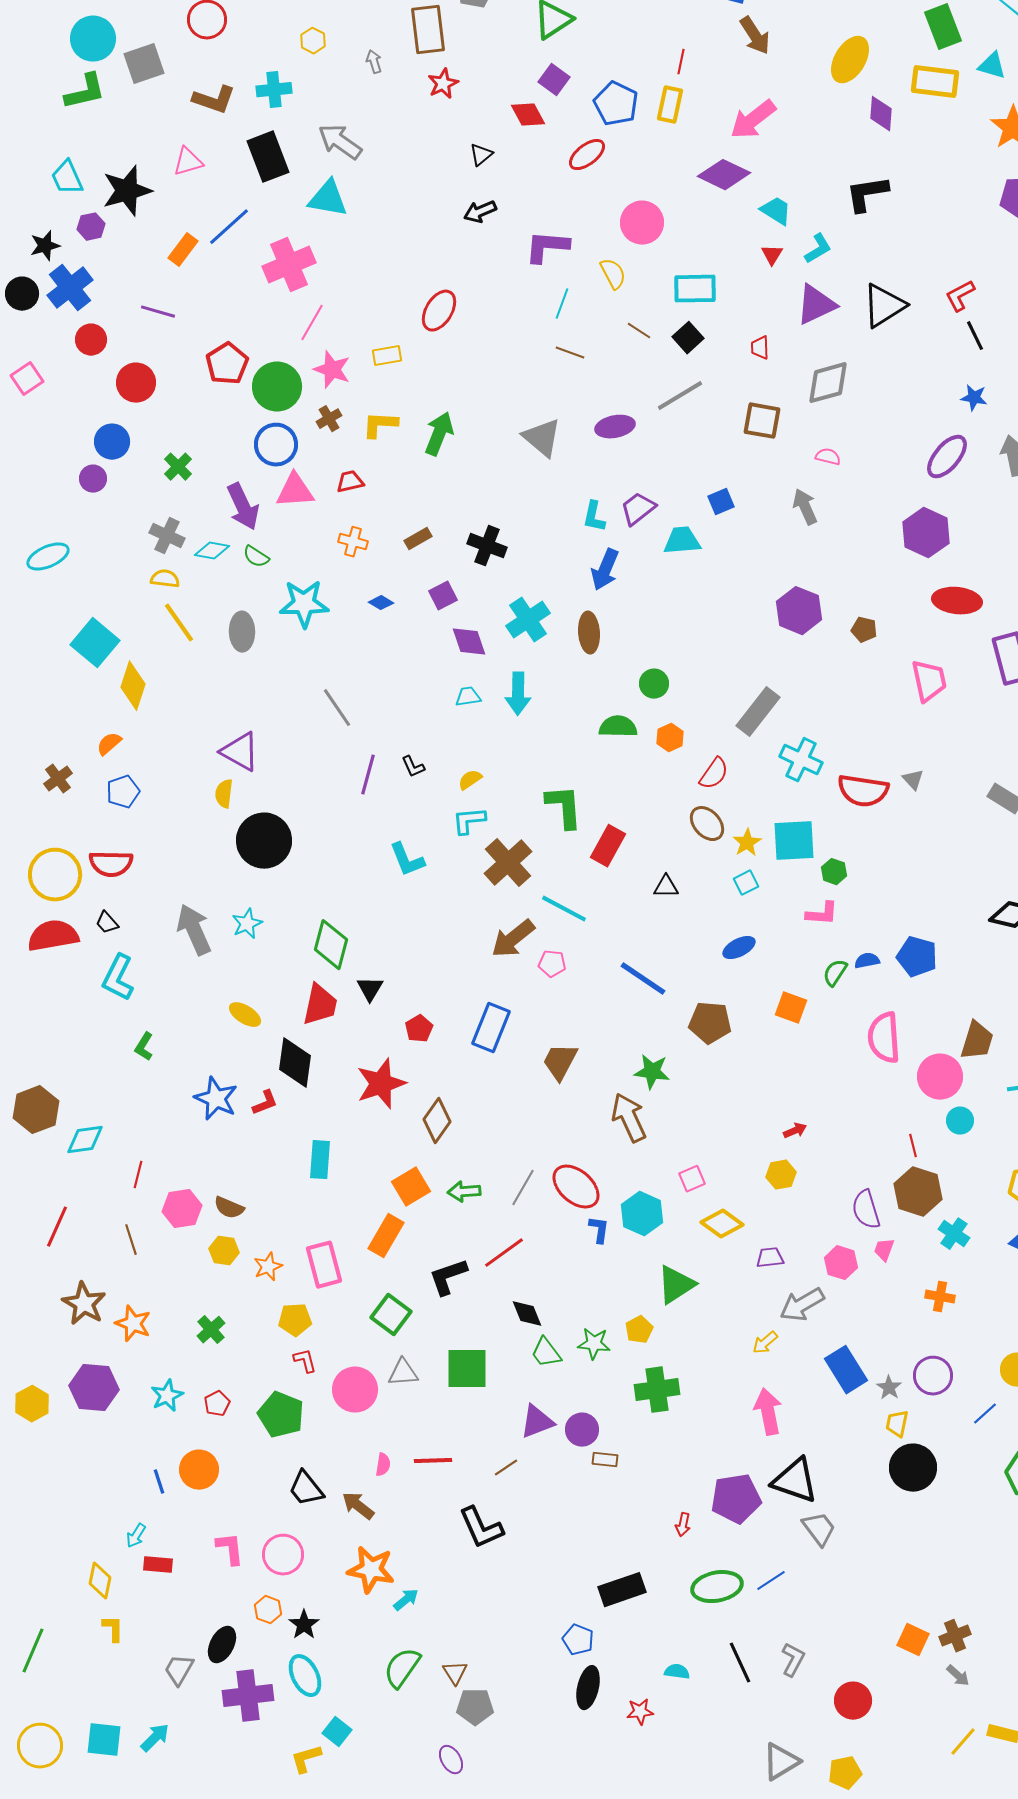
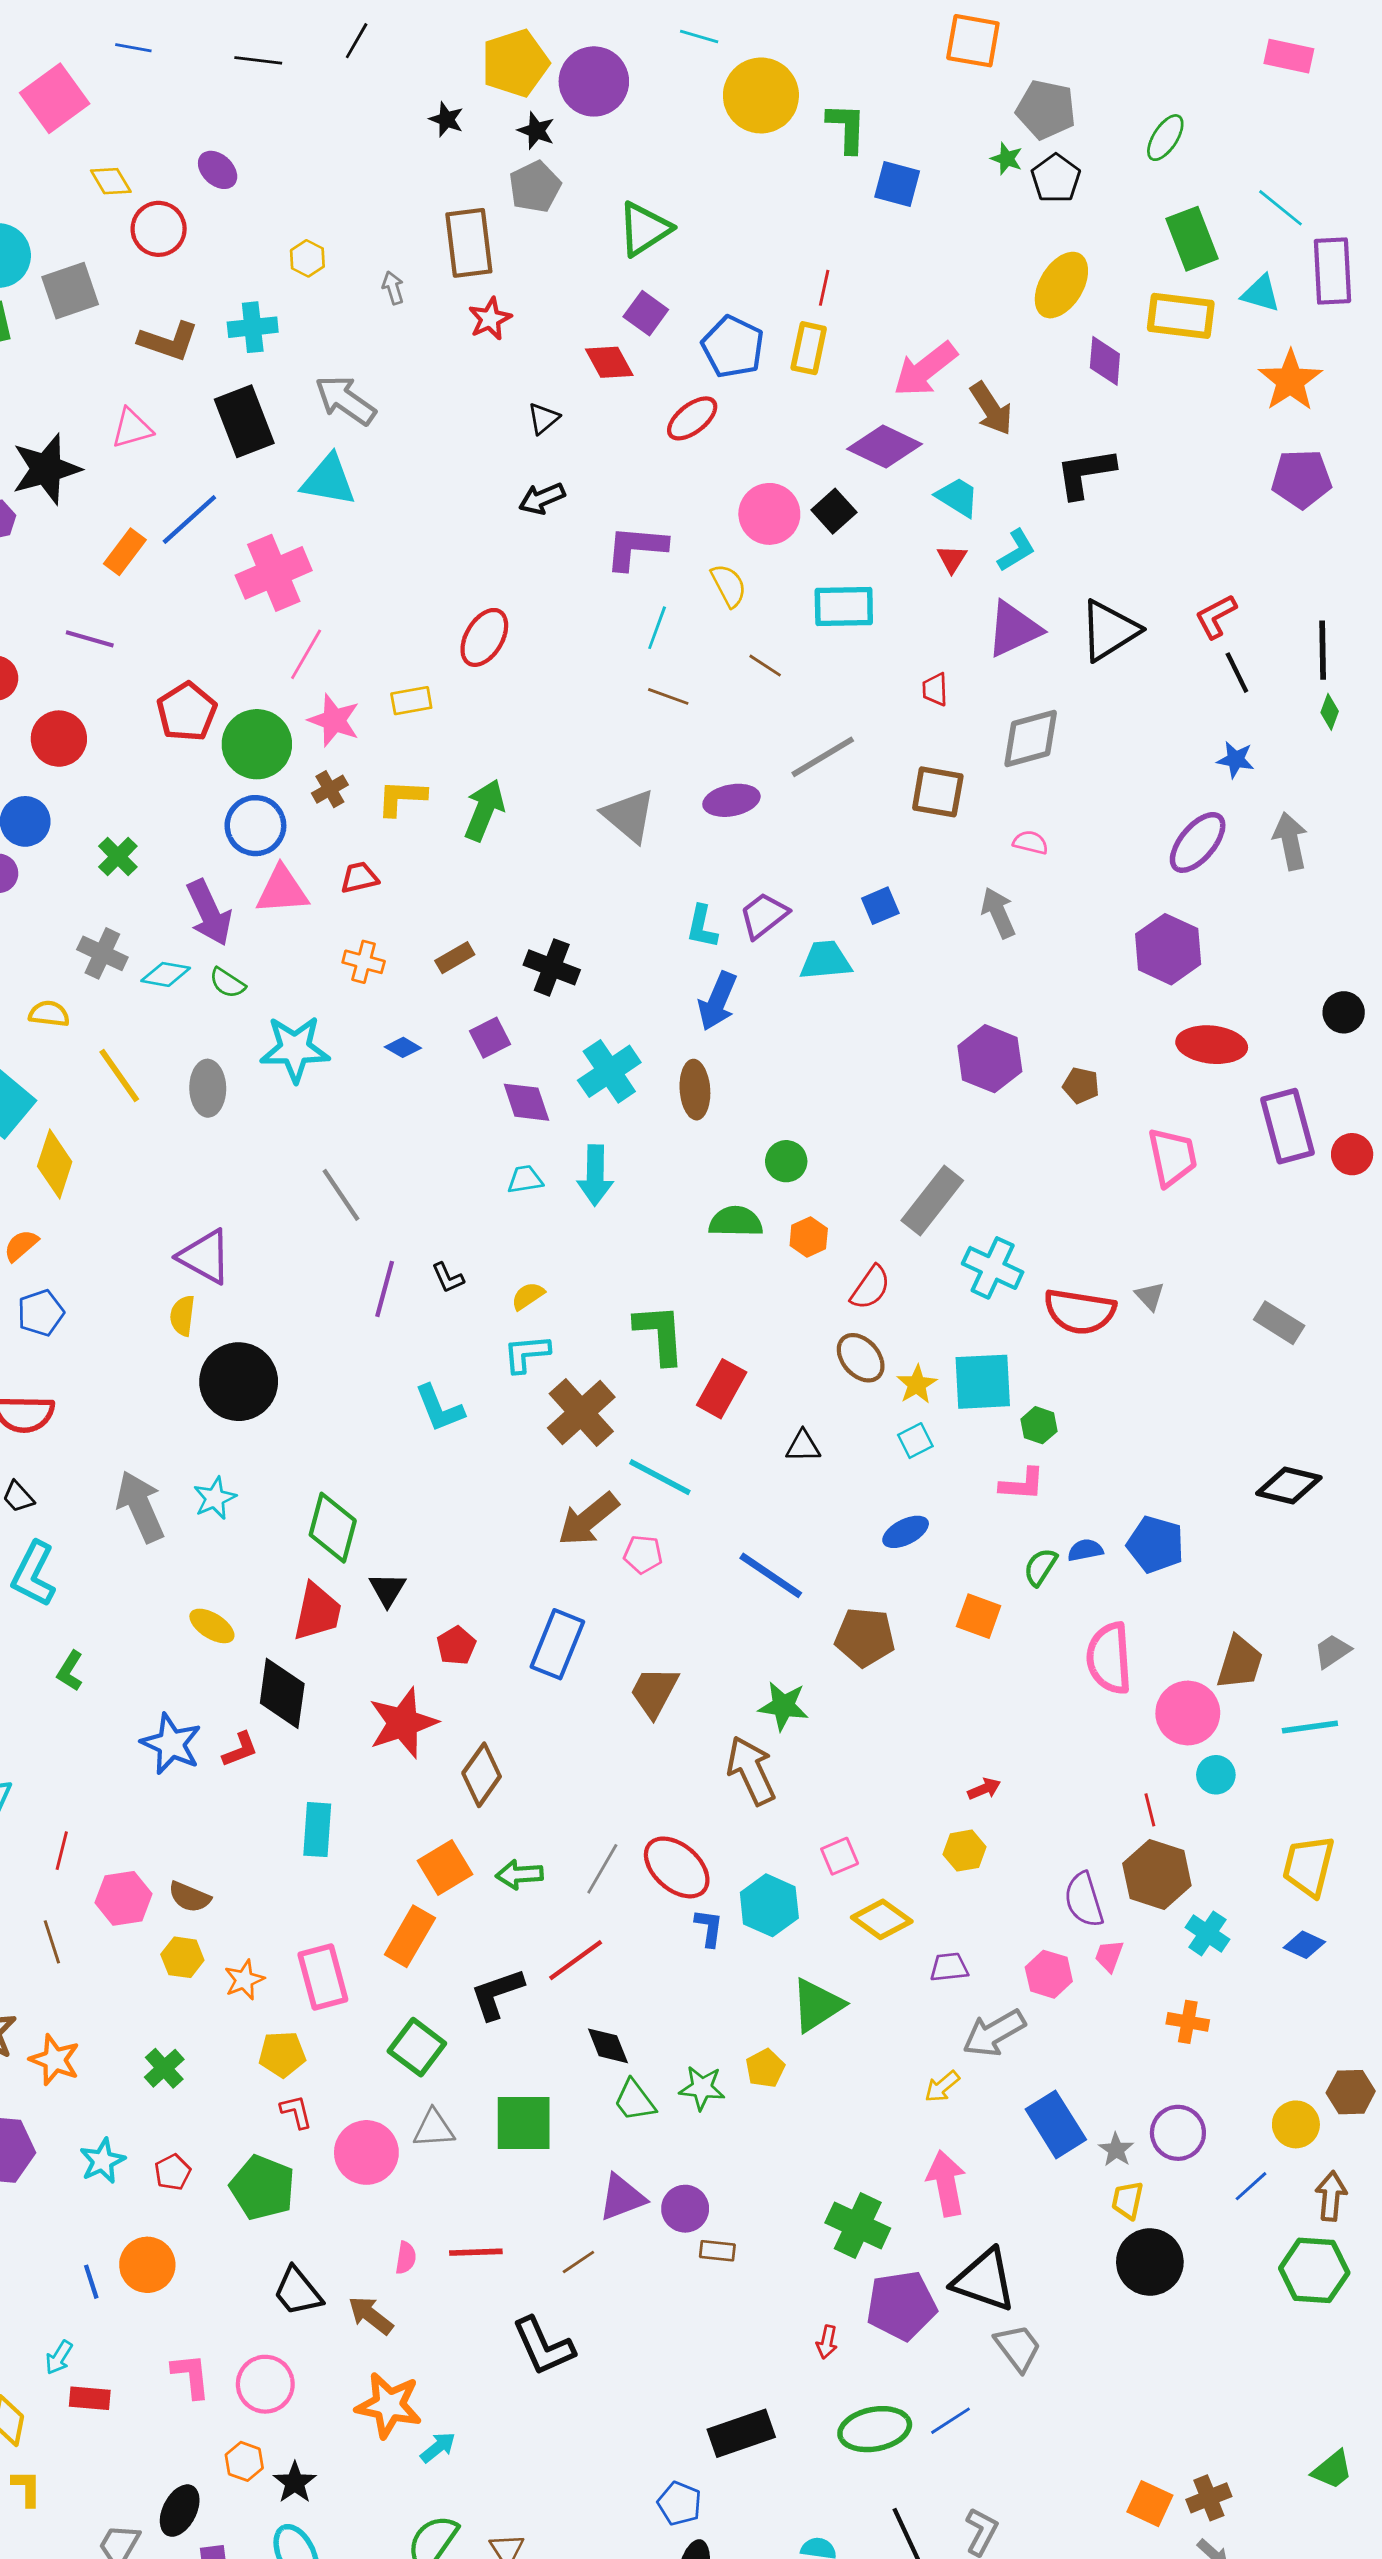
brown arrow: (755, 36) -> (991, 409), moved
black square: (688, 338) -> (834, 511), moved
yellow semicircle: (165, 579) -> (49, 1014), moved
green cross: (657, 1390) -> (858, 2225), moved, turned 33

